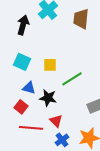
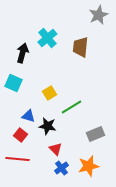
cyan square: (22, 62) -> (13, 83), moved
yellow square: (50, 65) -> (49, 93), turned -32
red line: (31, 128) -> (17, 159), moved

